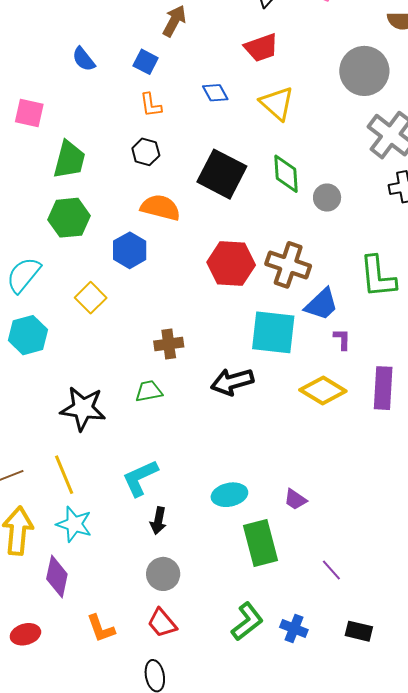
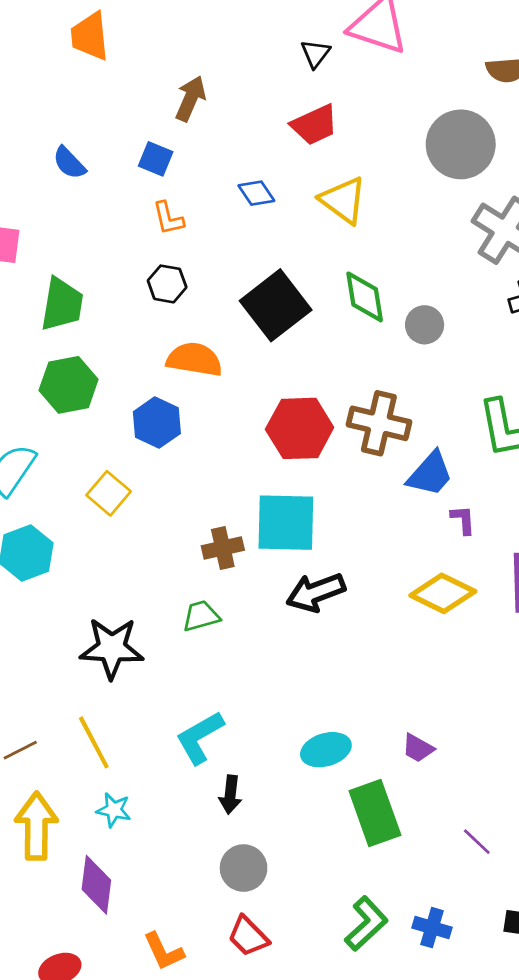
black square: (222, 174) -> (276, 305), turned 30
cyan square: (273, 332) -> (286, 523), moved
cyan star: (74, 524) -> (114, 810), size x0.7

